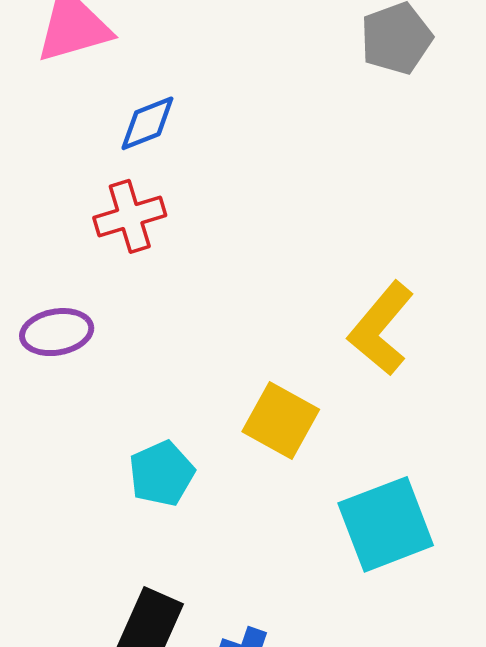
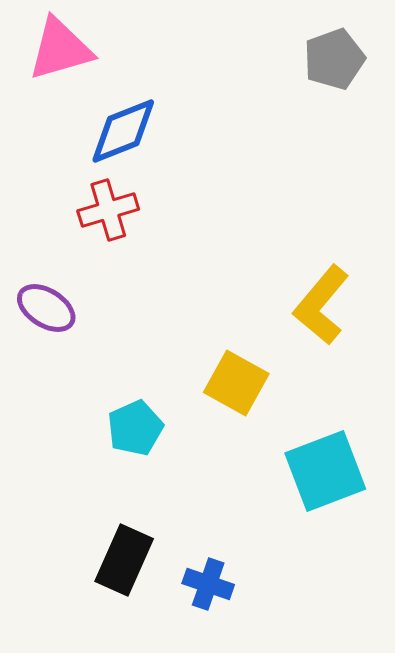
blue diamond: (147, 123) -> (123, 131), size x1.4
purple ellipse: (57, 332) -> (46, 308), turned 42

